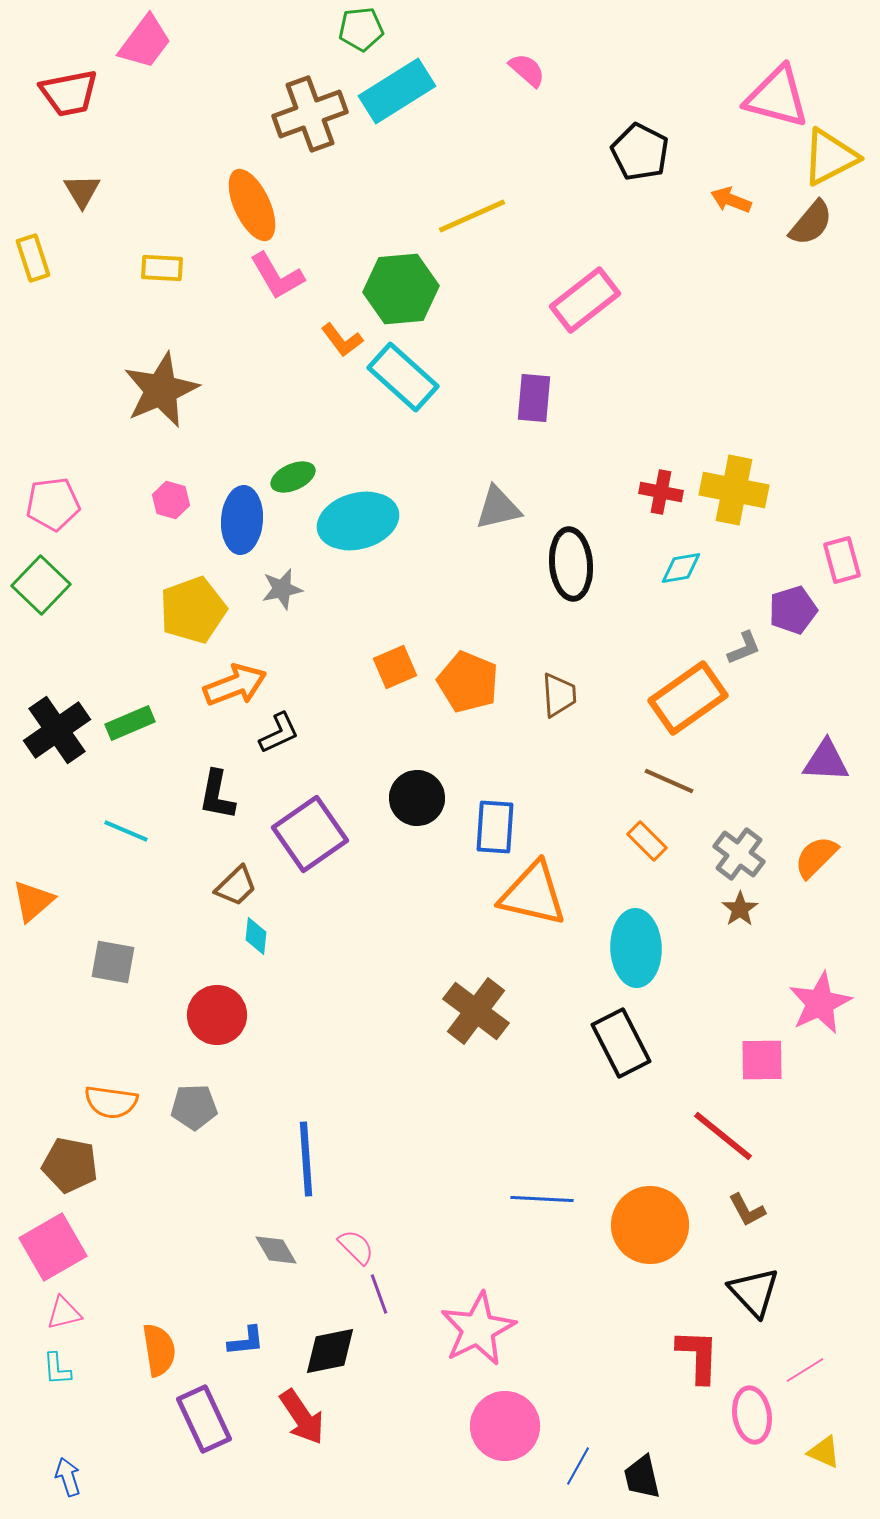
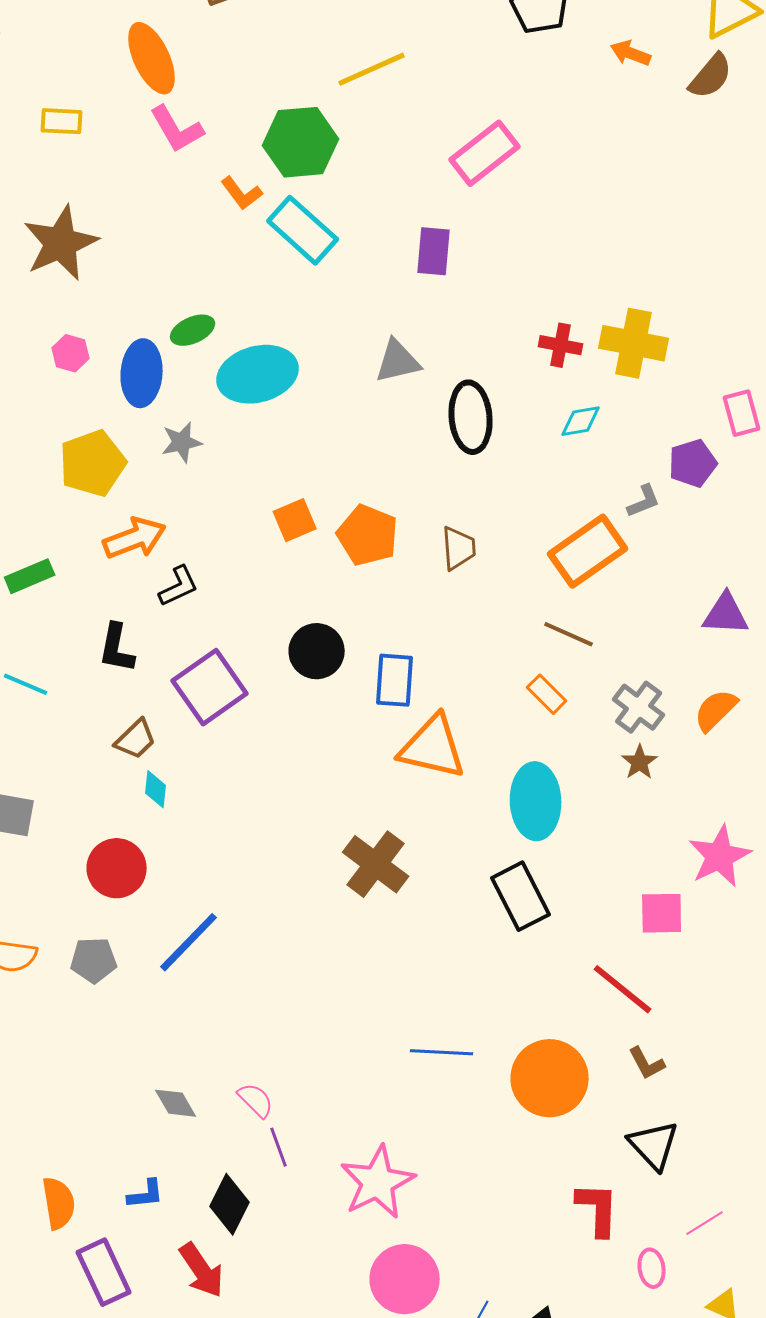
blue line: (306, 1159) -> (189, 942), moved, turned 48
black diamond: (330, 1351) -> (230, 1204), turned -52
pink ellipse: (752, 1415) -> (652, 1268), size x0.7

